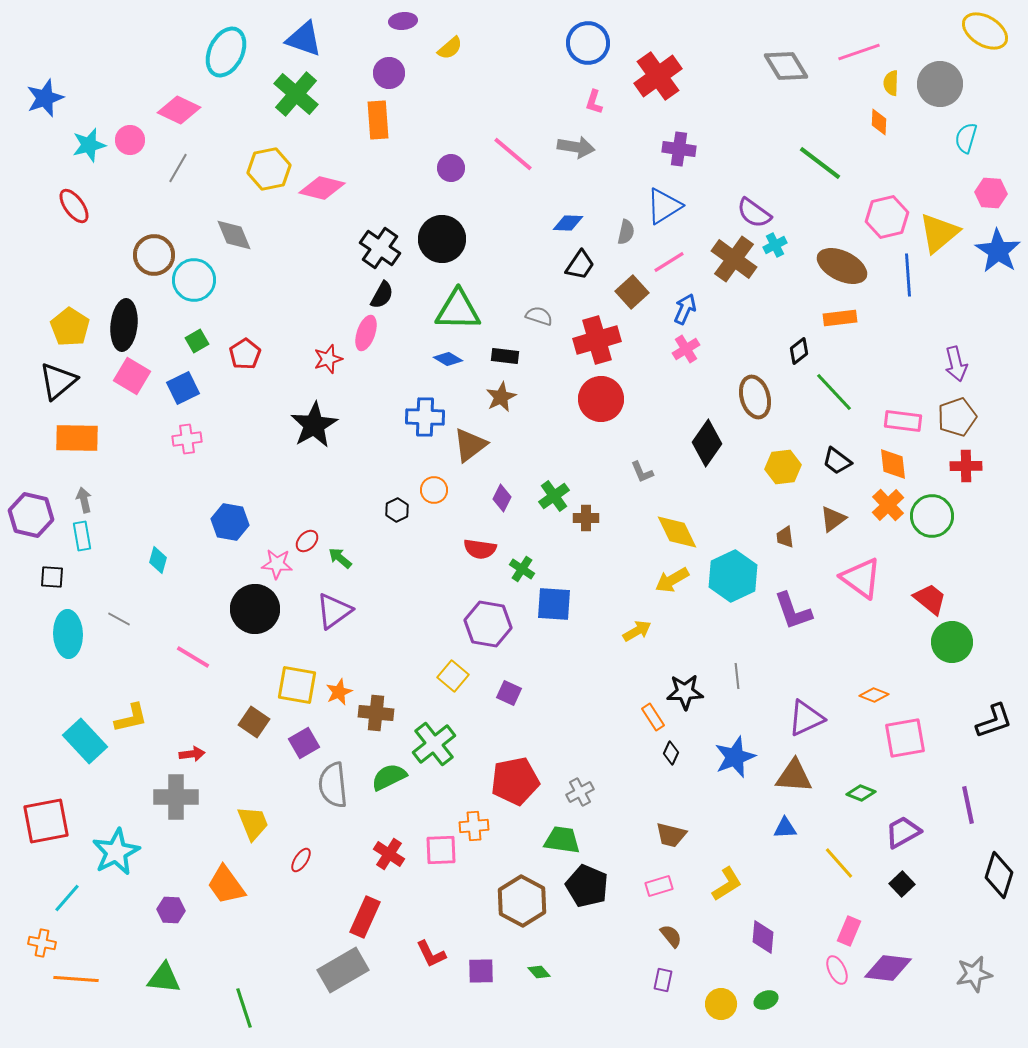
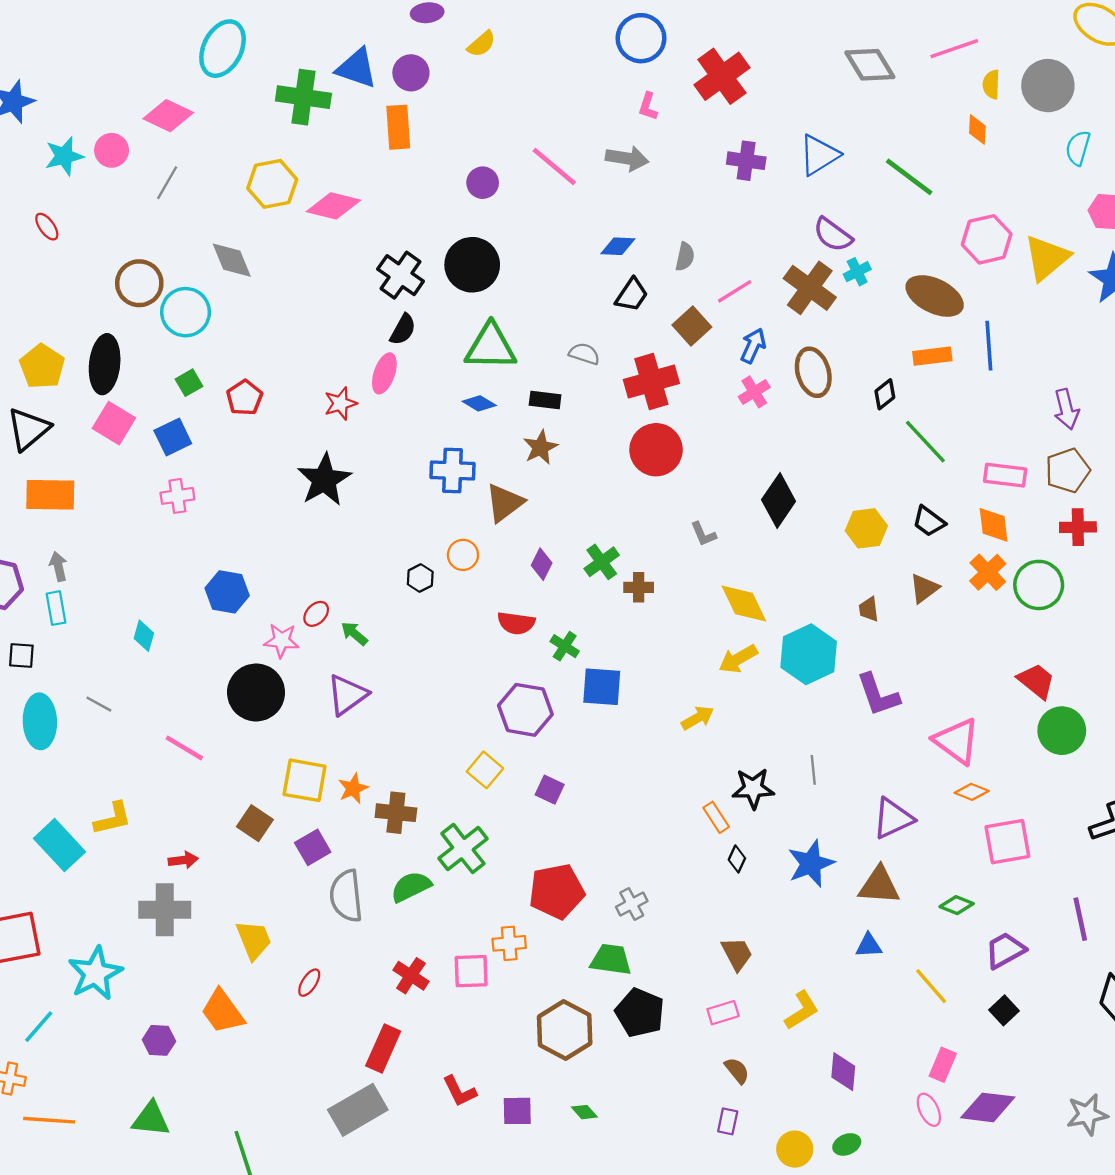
blue triangle: (304, 39) -> (357, 68), moved
green cross: (296, 94) -> (303, 97), turned -33
red ellipse: (74, 206) -> (47, 227), size x0.7
blue triangle: (664, 206) -> (819, 155), moved
blue line: (908, 275) -> (989, 346), moved
brown ellipse: (755, 397) -> (813, 372), moved
pink triangle: (861, 578) -> (957, 741), moved
brown trapezoid: (671, 835) -> (737, 954), turned -132

